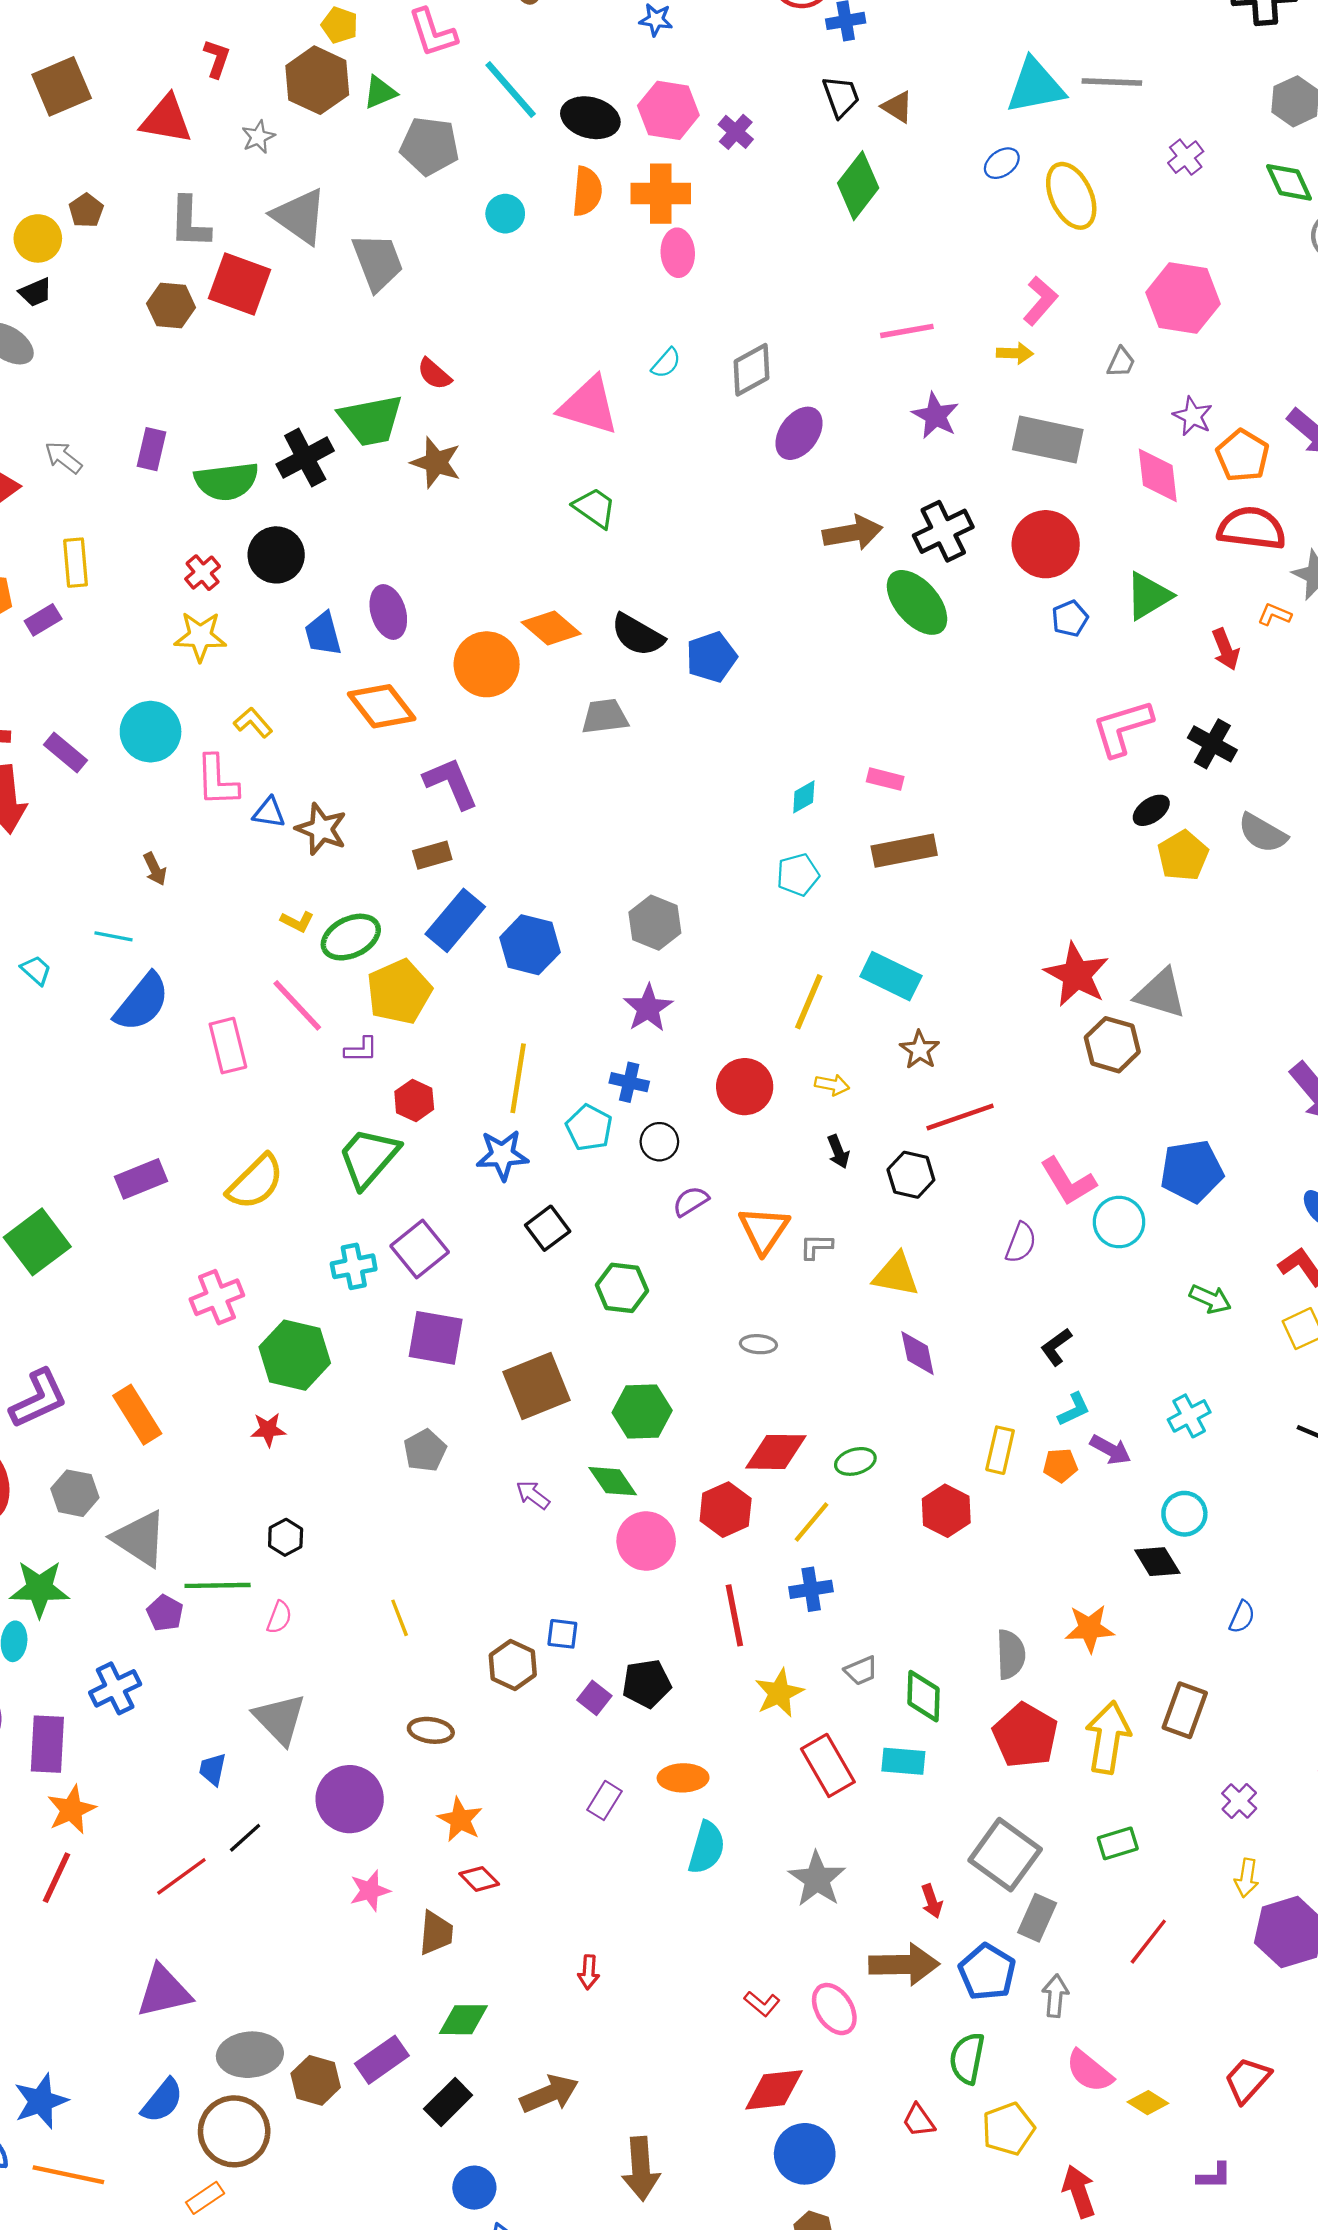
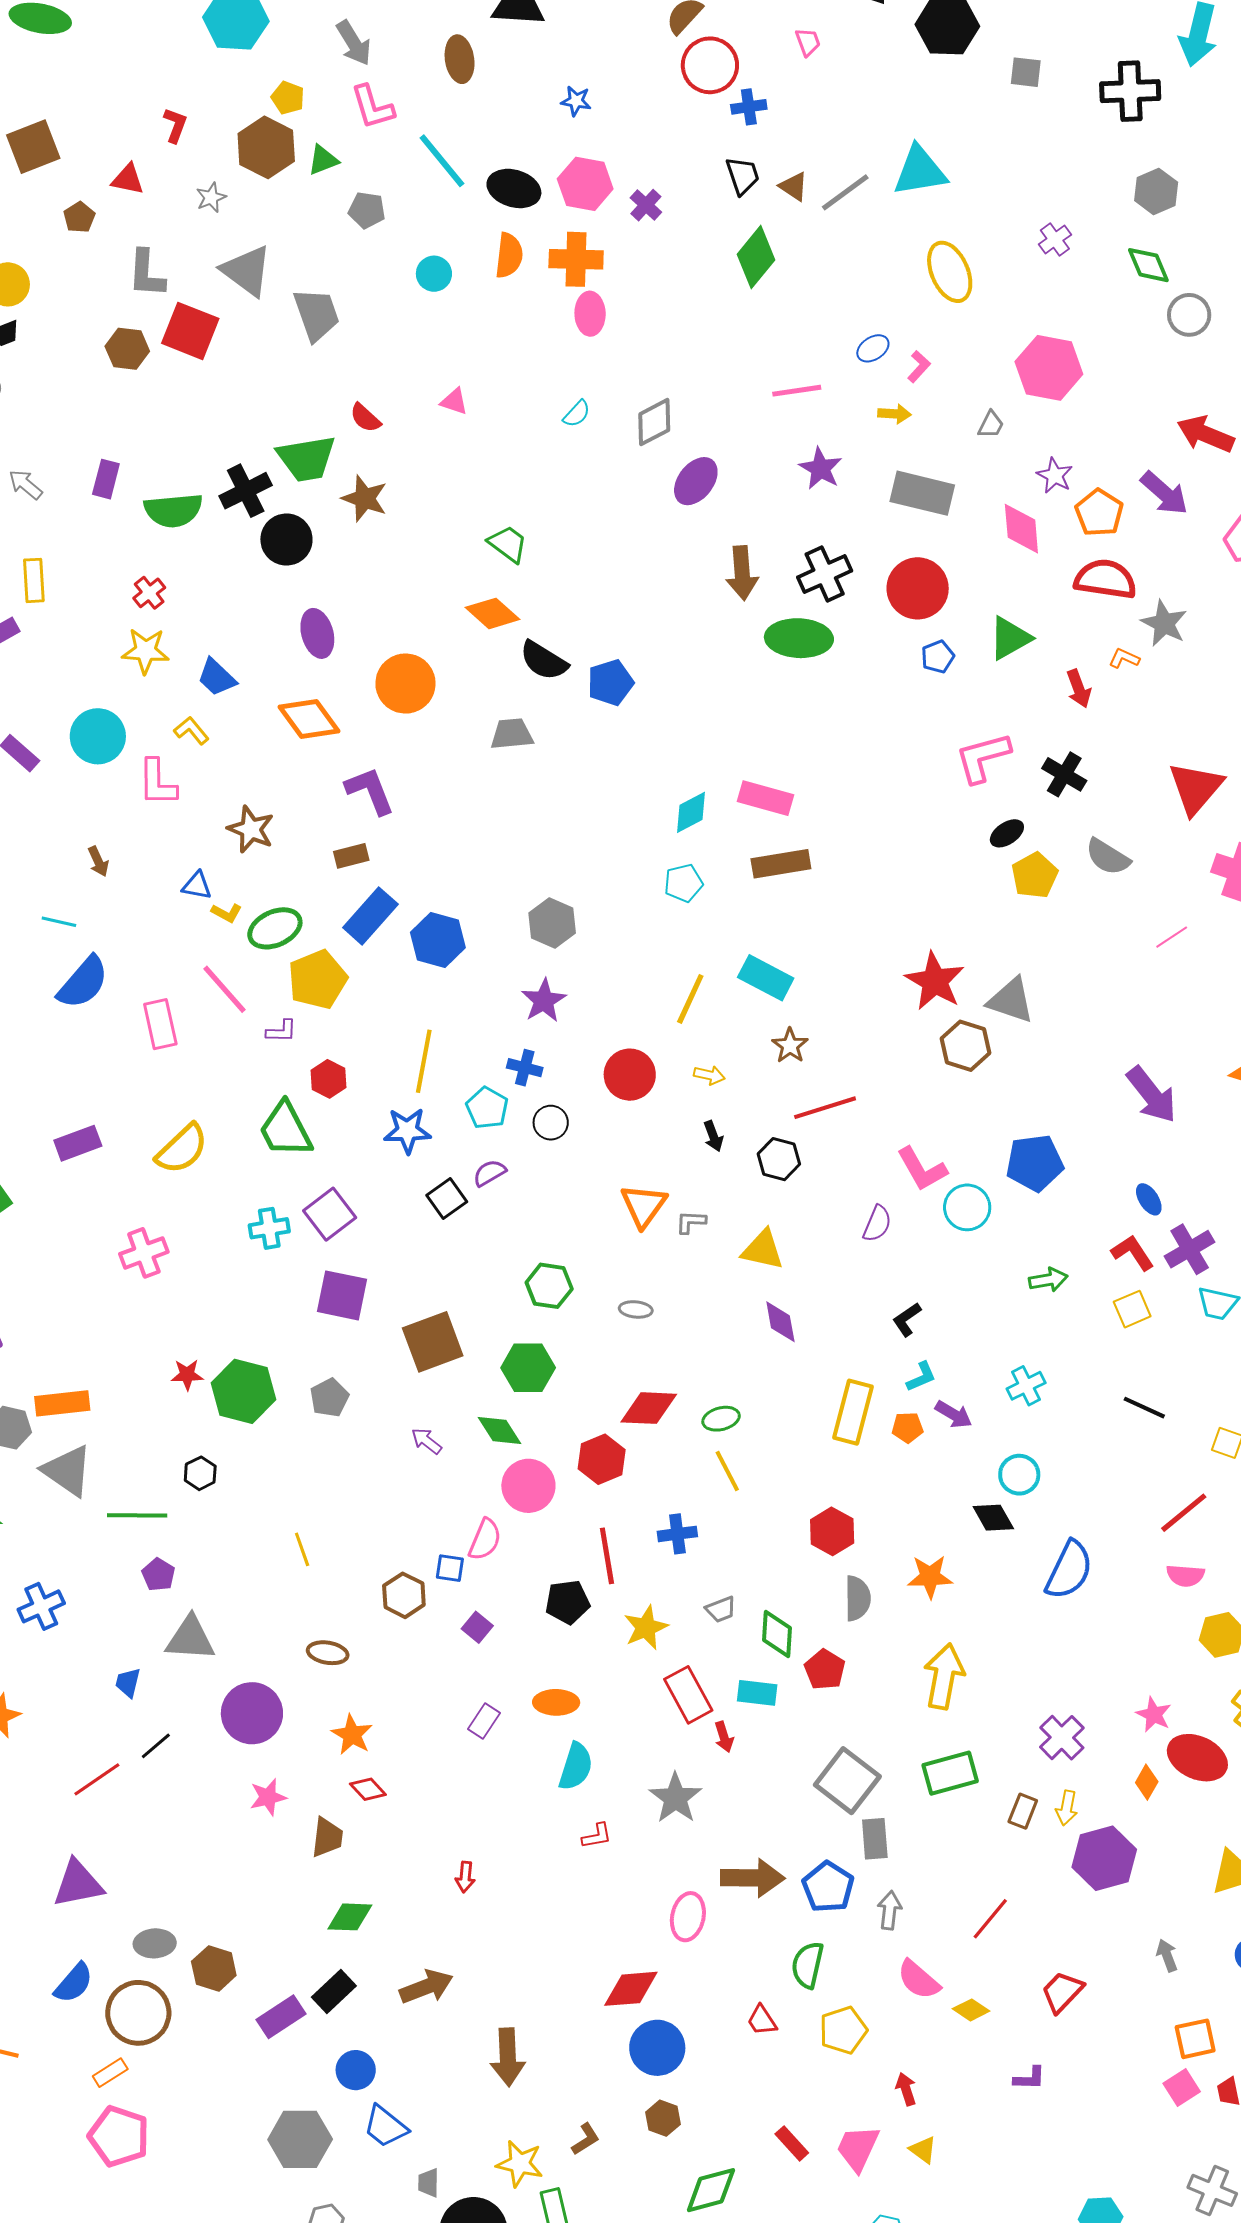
gray line: (1112, 82) -> (845, 192), moved, turned -40
red triangle: (166, 119) -> (128, 179), size x0.7
gray pentagon: (430, 146) -> (367, 210), size x0.7
blue ellipse: (1002, 163) -> (873, 348), moved
brown pentagon: (86, 210) -> (79, 217), moved
pink L-shape: (1040, 301) -> (919, 367), size x0.7
pink triangle: (589, 406) -> (454, 401), moved, size x0.5
brown arrow: (853, 533) -> (742, 573), turned 94
black circle: (276, 555) -> (286, 540), moved
green ellipse: (917, 602) -> (799, 638), turned -48
orange diamond: (551, 628) -> (493, 613), moved
blue trapezoid: (323, 634) -> (217, 677), moved, turned -33
pink rectangle: (885, 779) -> (765, 798), size x1.6
cyan diamond: (804, 797) -> (691, 812), size x1.4
blue triangle: (269, 813) -> (197, 886), moved
green trapezoid: (368, 1157) -> (285, 1130), turned -70
purple semicircle: (691, 1201) -> (490, 1173), moved
green hexagon: (622, 1288) -> (549, 1286), moved
green arrow: (1210, 1299) -> (1048, 1280), turned -36
green hexagon: (295, 1355) -> (243, 1391), moved
orange rectangle: (137, 1415) -> (62, 1403), moved, turned -66
yellow rectangle: (1000, 1450) -> (853, 1412), size x1.5
red hexagon: (946, 1511) -> (832, 1531), moved
yellow line: (812, 1522) -> (727, 1471), moved, turned -69
purple pentagon: (165, 1613) -> (158, 1575), moved
pink semicircle: (279, 1617) -> (485, 1540), moved, size x1.4
blue semicircle: (1242, 1617) -> (1069, 1570), size x2.0
black pentagon: (647, 1683) -> (567, 1602), moved
brown rectangle: (1185, 1710) -> (1023, 1811), moved, size x0.7
gray triangle: (280, 1719) -> (190, 1638), turned -44
red pentagon: (1025, 1735) -> (825, 1670), moved, size x0.7
purple cross: (1239, 1801) -> (1062, 1738), size x1.4
green rectangle: (1118, 1843) -> (950, 1773), size x1.5
red arrow: (932, 1901) -> (724, 1737), moved
gray rectangle: (1037, 1918) -> (875, 1839), turned -30
red line: (1148, 1942) -> (990, 1919), moved
red L-shape: (762, 2004) -> (597, 1836), moved, turned -52
pink ellipse: (834, 2009) -> (688, 1917), turned 42
gray ellipse: (250, 2055) -> (155, 1943), size x0.7
purple rectangle: (382, 2060) -> (281, 2017), moved
red arrow: (1079, 2191) -> (906, 2089), size x0.7

